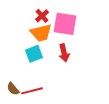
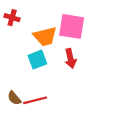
red cross: (42, 16) -> (12, 18), moved, turned -32

